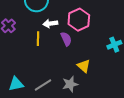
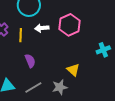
yellow line: (38, 39) -> (21, 35), moved
purple semicircle: (66, 39) -> (30, 61), moved

